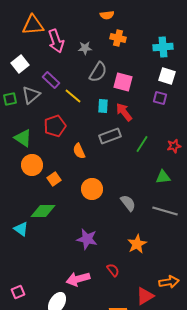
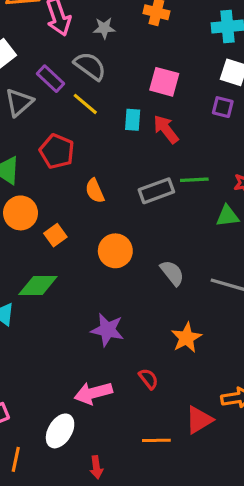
gray semicircle: (98, 72) -> (90, 66), moved, turned -85
red pentagon: (55, 126) -> (57, 151), turned -30
gray rectangle: (110, 136) -> (156, 191), moved
green line: (142, 144) -> (194, 180), turned 54
green triangle: (163, 177) -> (227, 216), moved

